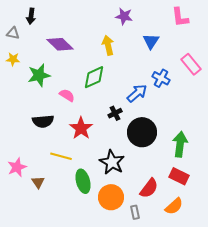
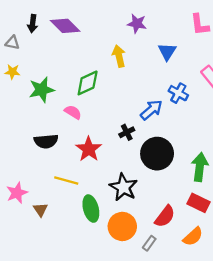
purple diamond: (60, 44) -> (65, 26), moved
green diamond: (94, 77) -> (88, 83), moved
gray rectangle: (135, 212) -> (149, 243), turned 48

